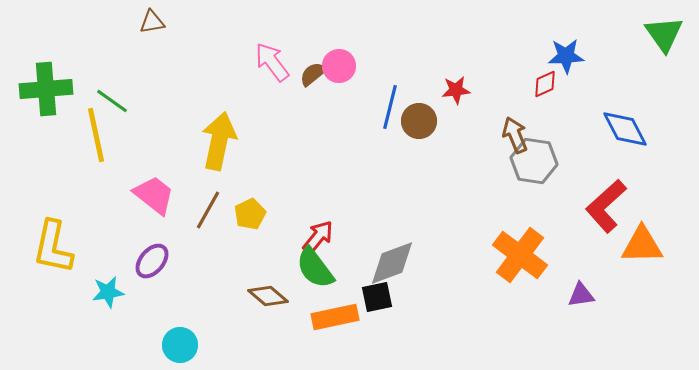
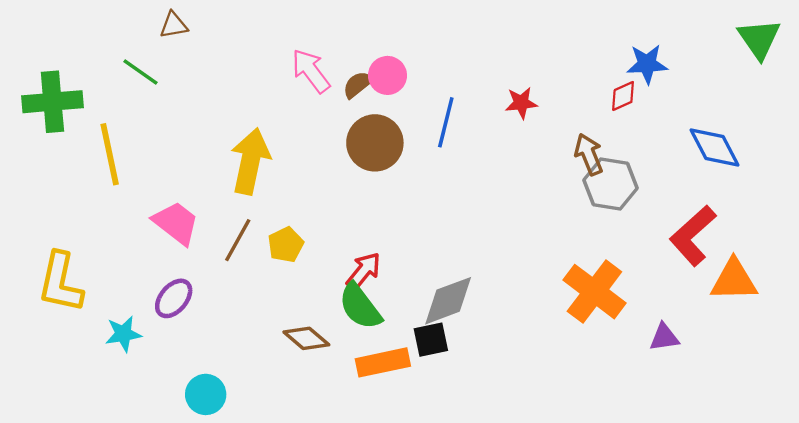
green line: (112, 101) -> (140, 72), moved
brown circle: (419, 121) -> (375, 143), moved, size x1.4

